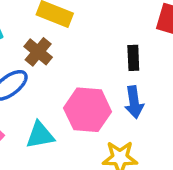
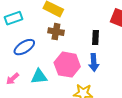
brown cross: (38, 52) -> (56, 32), moved, turned -35

